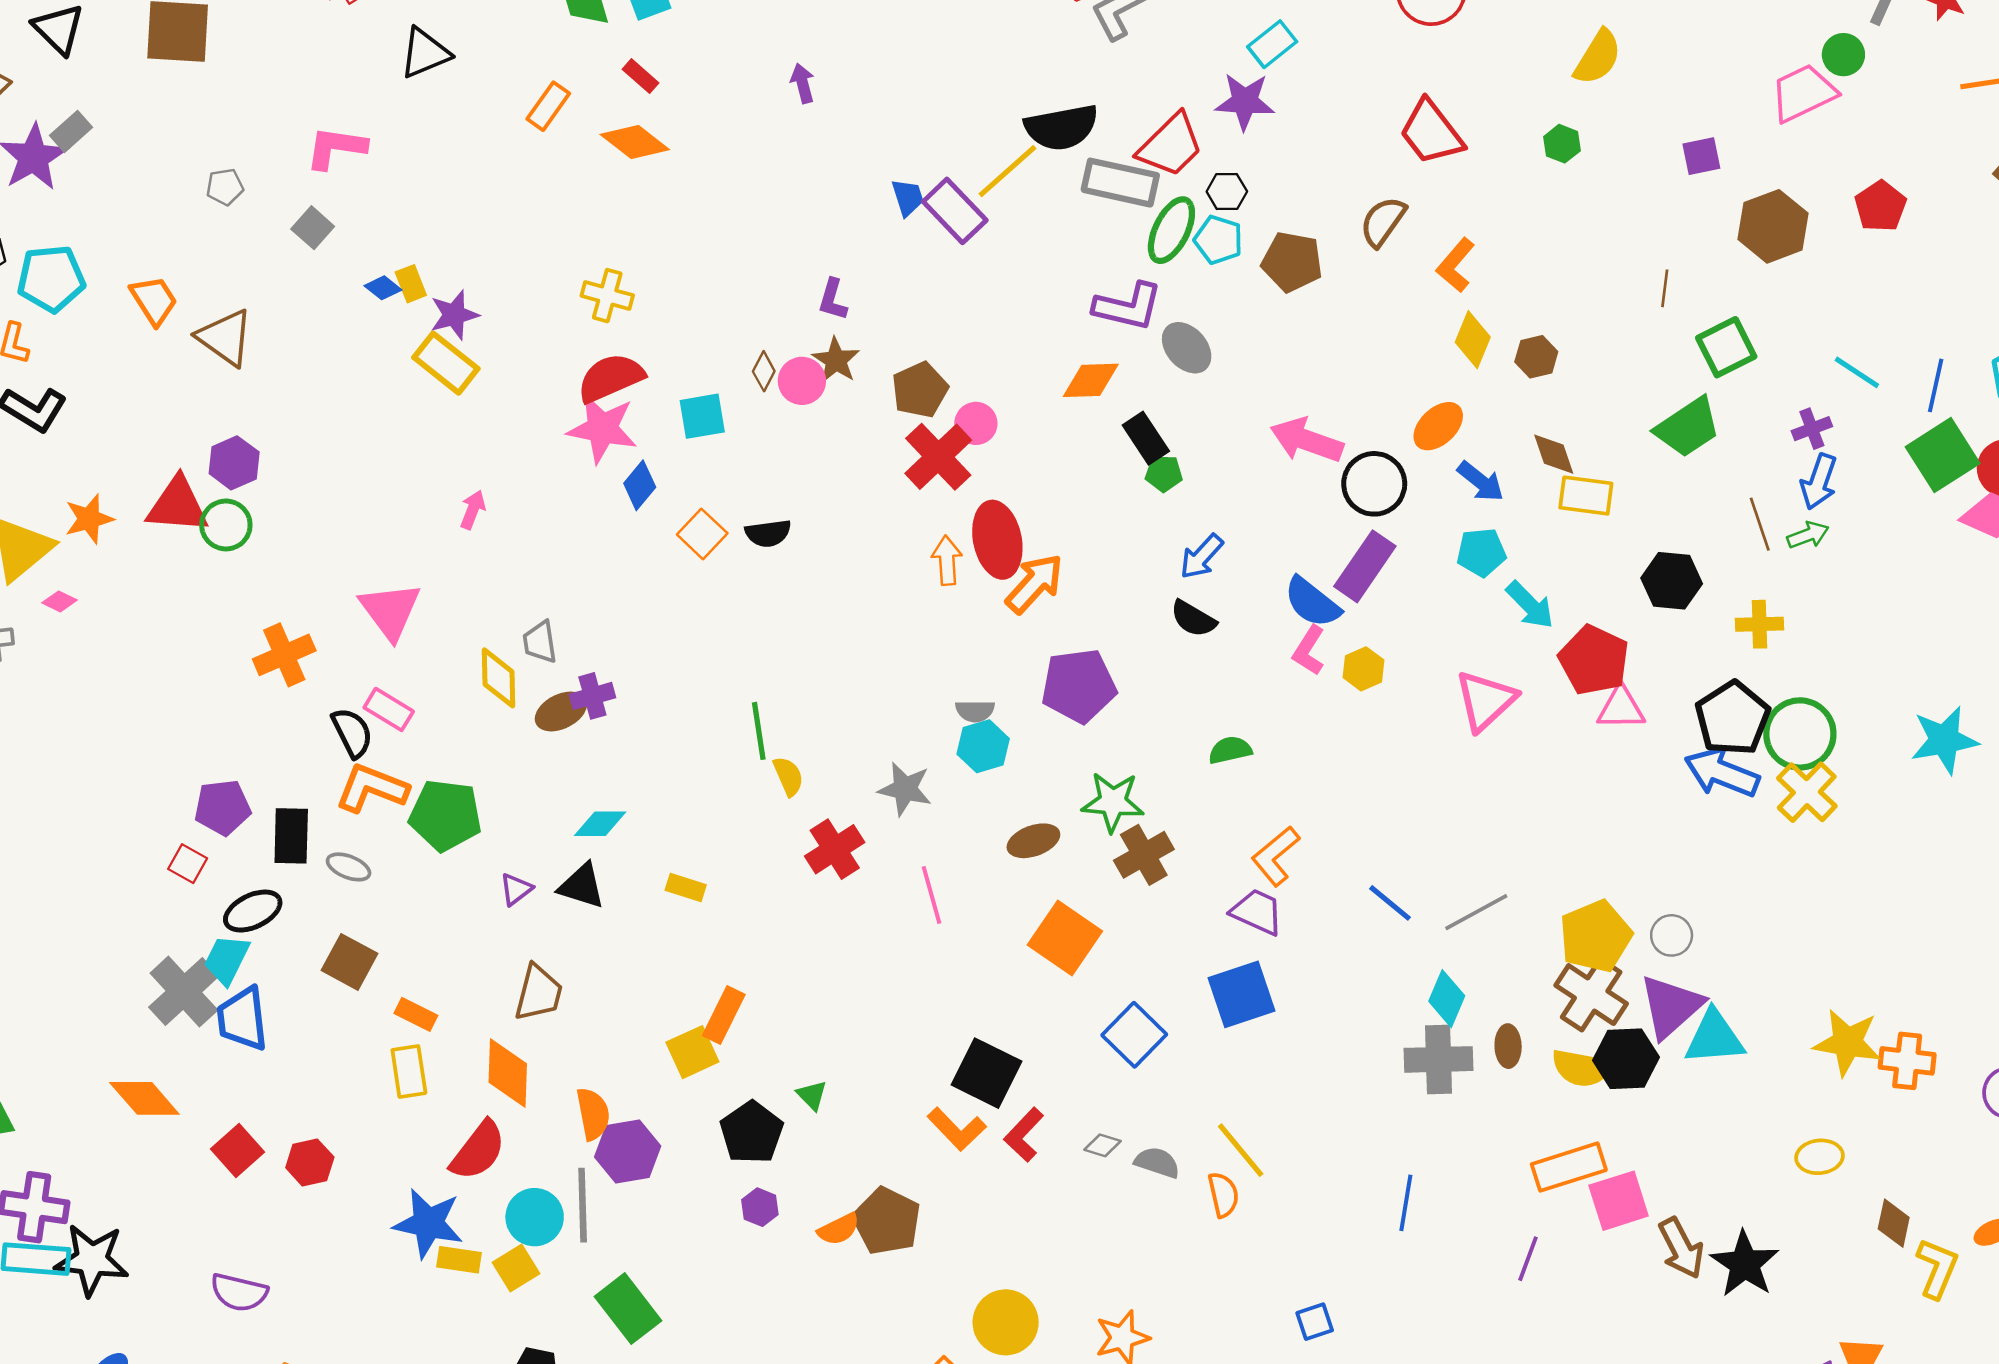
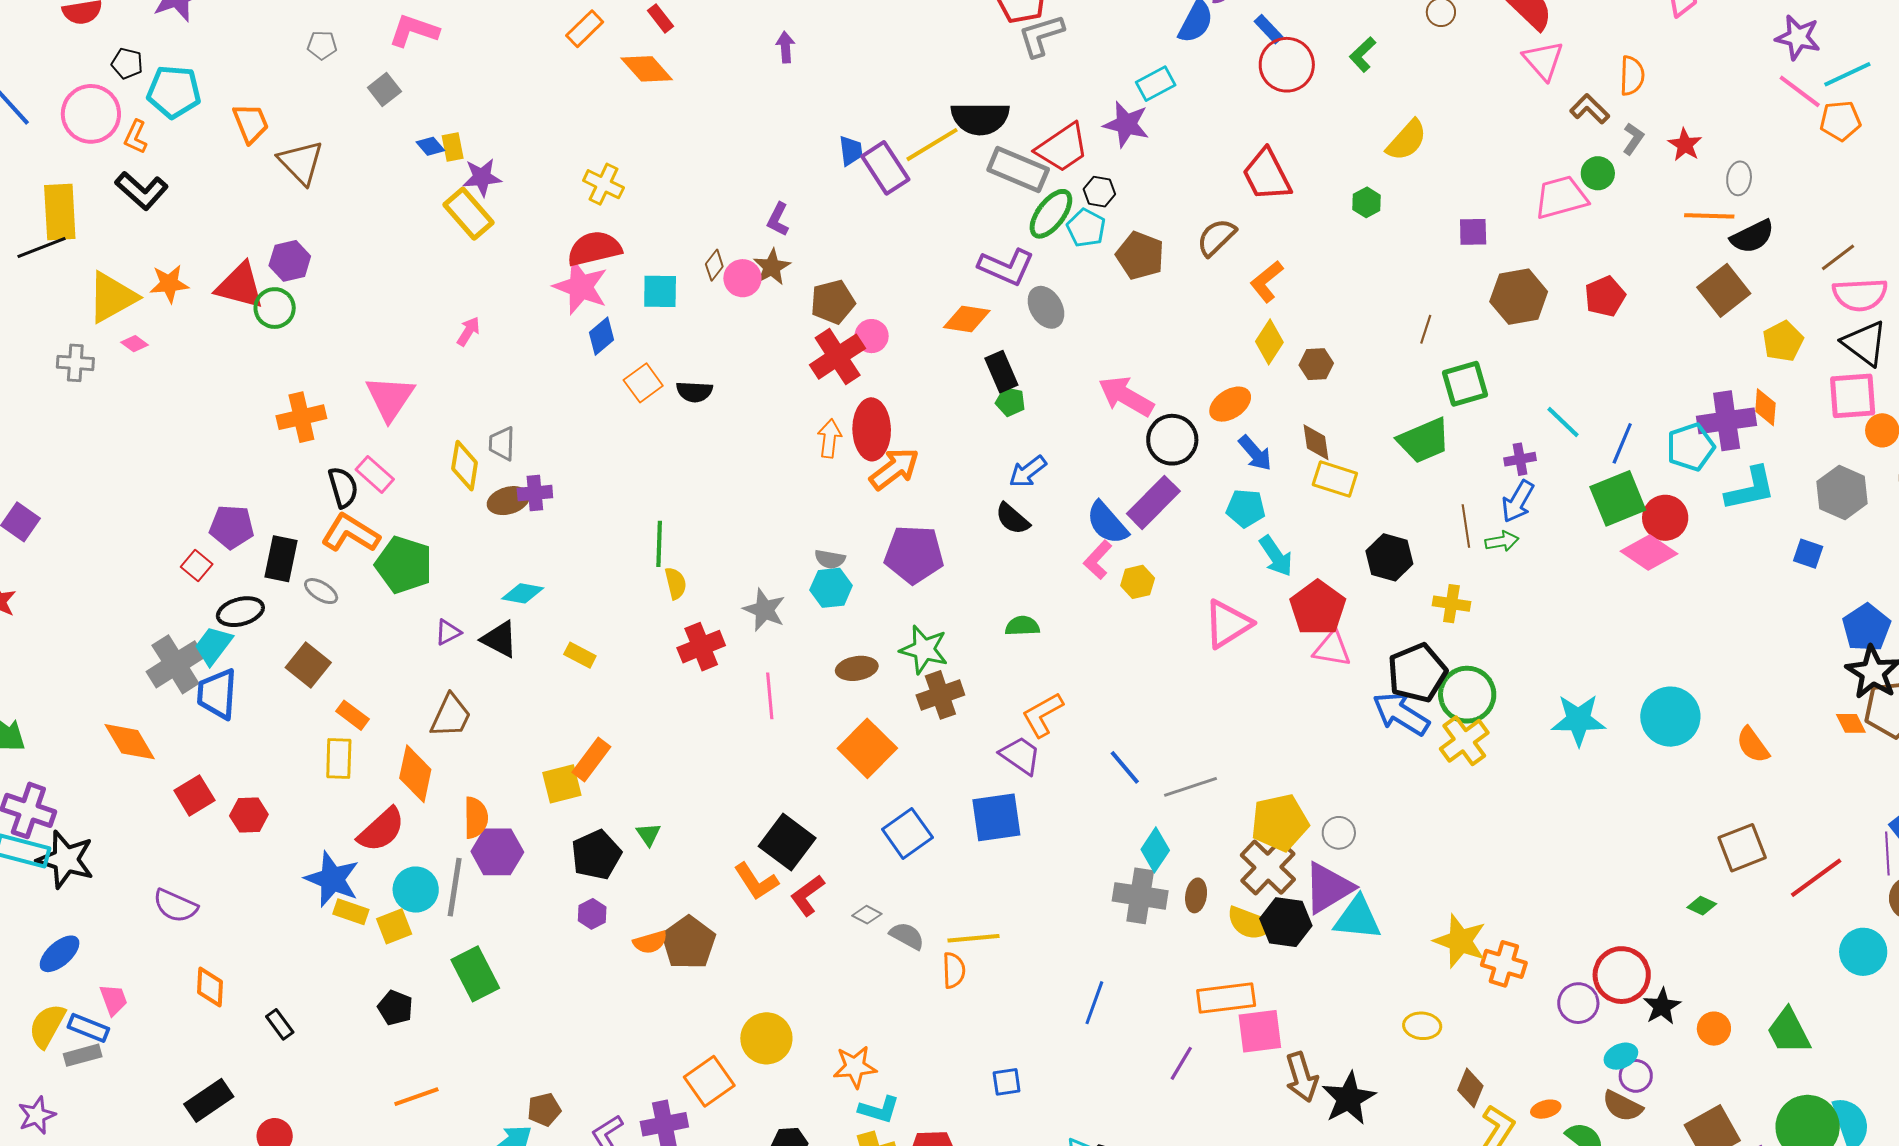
yellow line: (1241, 1150) -> (974, 938), turned -66

